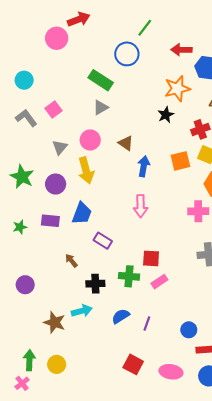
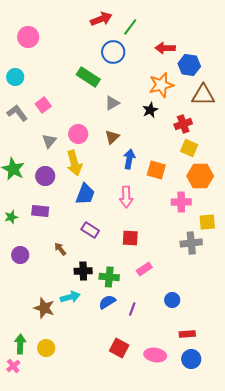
red arrow: (79, 19) -> (101, 19), moved
pink circle: (57, 38) -> (28, 37), moved
gray triangle: (101, 107) -> (112, 103), moved
brown triangle: (126, 143) -> (112, 137), turned 42
orange square: (180, 161) -> (156, 170), moved, turned 30
blue trapezoid: (82, 213) -> (85, 194), moved
red square: (151, 258) -> (130, 238), moved
green cross: (129, 276) -> (109, 277), moved
purple circle: (25, 285) -> (20, 255), moved
blue circle: (189, 330) -> (172, 300), moved

